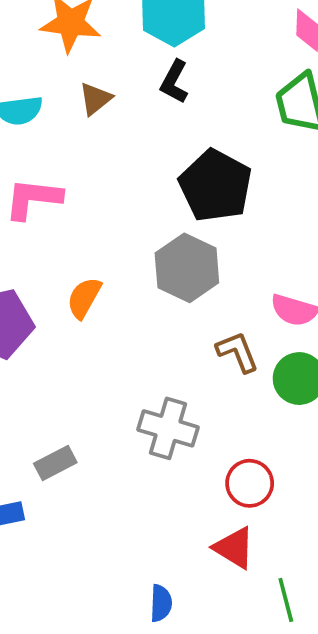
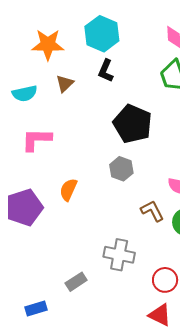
gray hexagon: (187, 268) -> (121, 169), size x0.7
gray rectangle: (55, 463) -> (76, 282), moved

